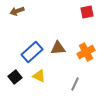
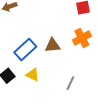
orange cross: (86, 52) -> (82, 38), moved

